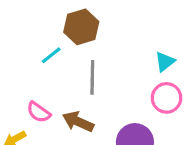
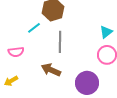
pink semicircle: (39, 112) -> (16, 52), moved, turned -42

